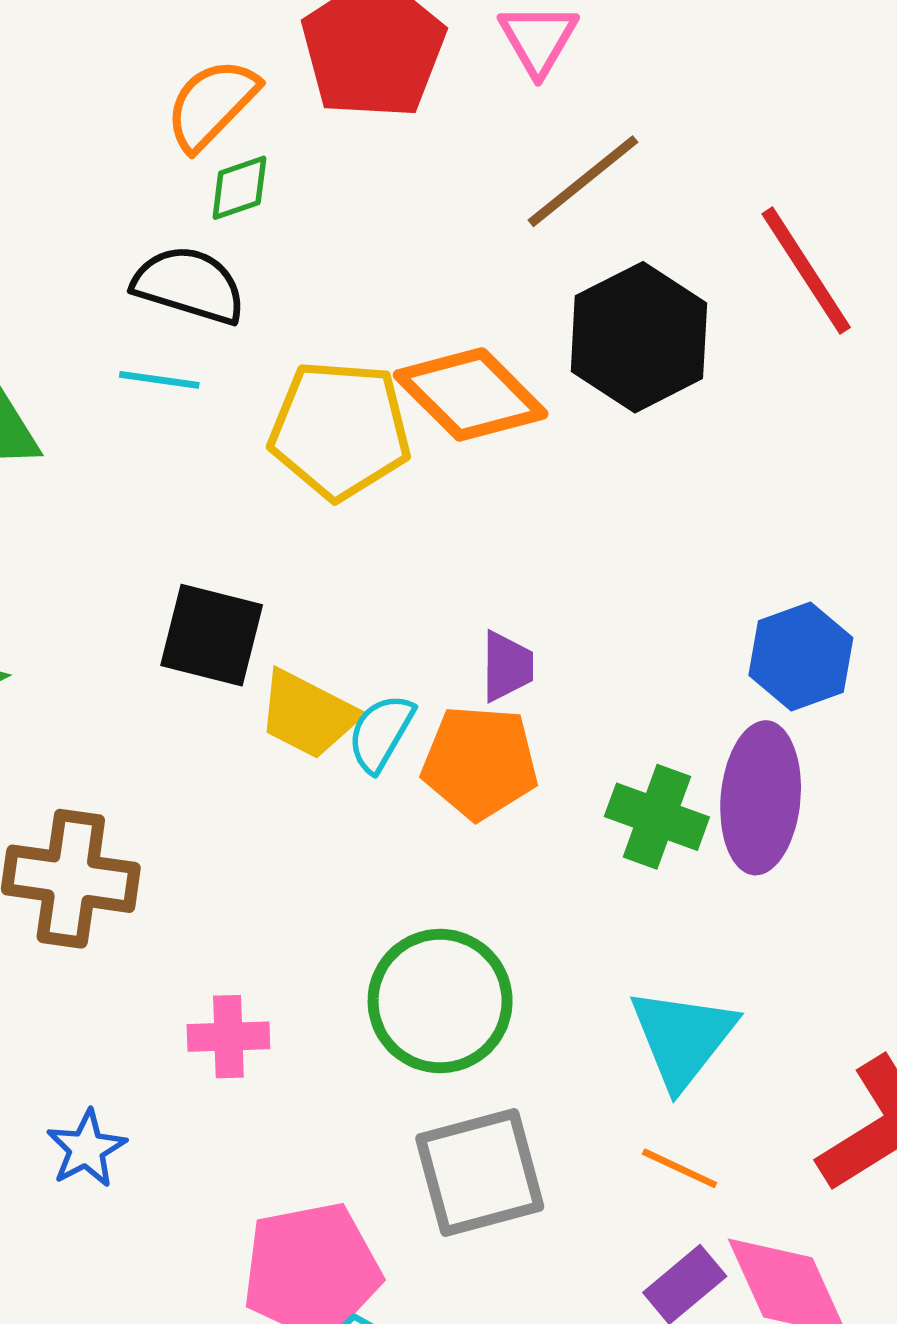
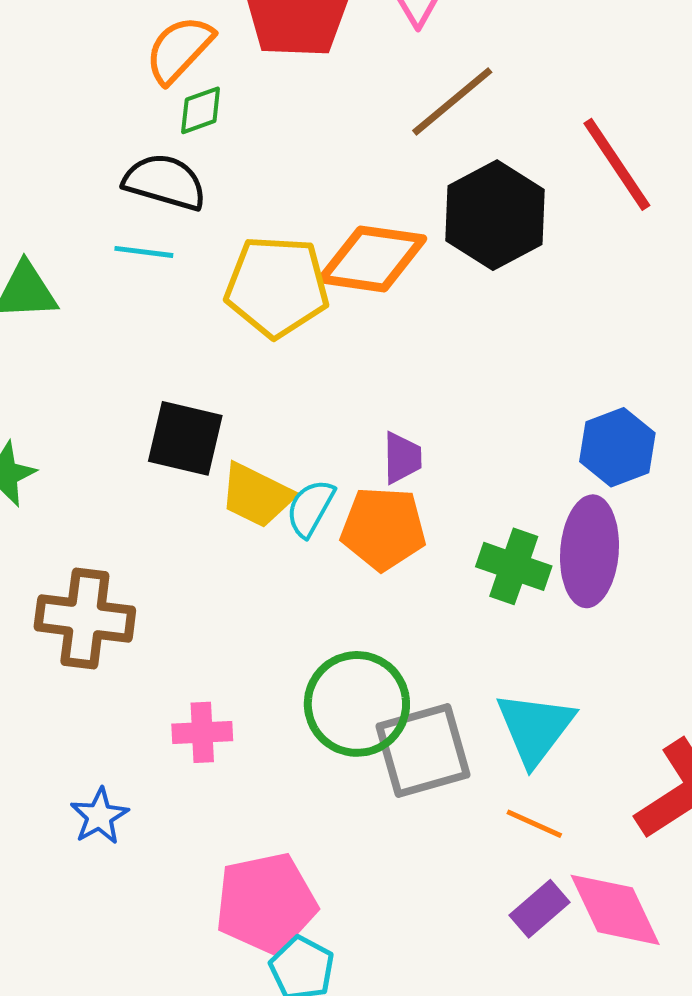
orange diamond: (471, 394) -> (372, 259), turned -36
gray square: (480, 1172) -> (423, 750), moved

